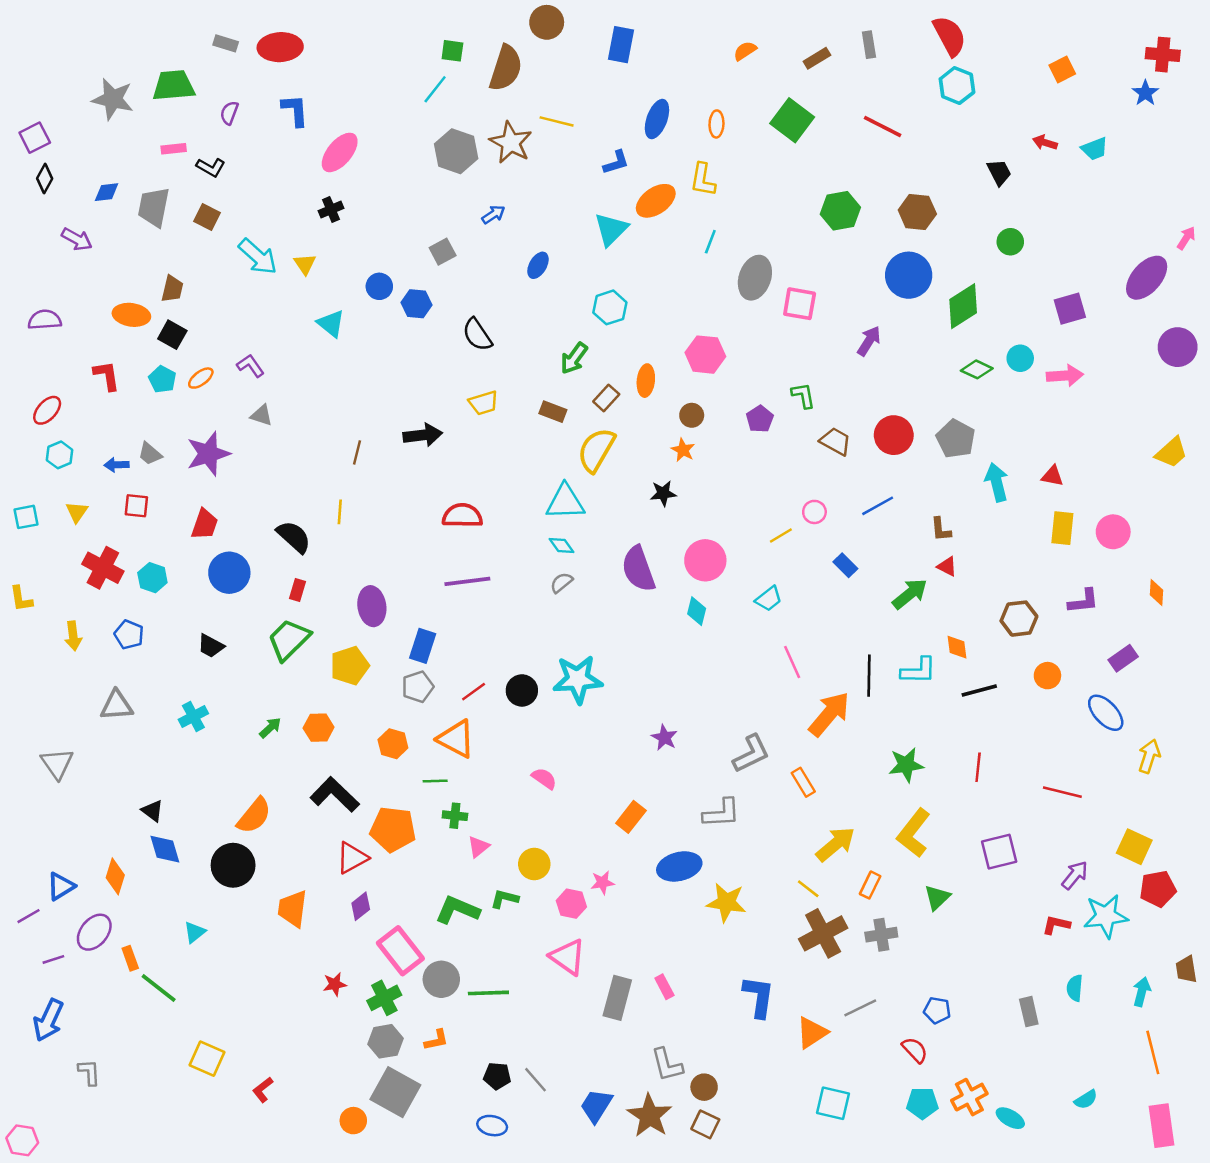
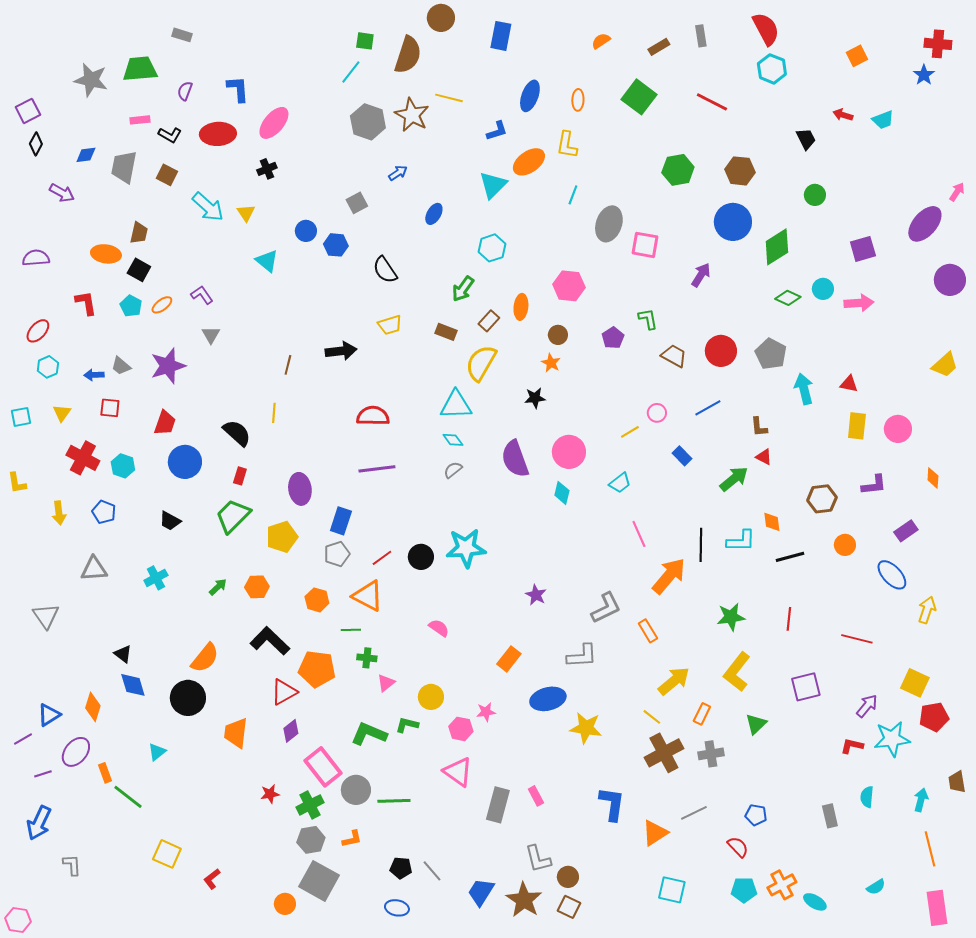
red ellipse: (280, 47) -> (218, 134), moved
gray triangle: (262, 415) -> (211, 335), turned 42

